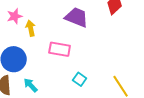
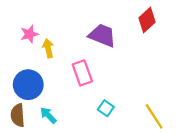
pink rectangle: (60, 49) -> (82, 73), turned 60

